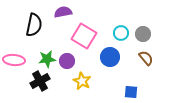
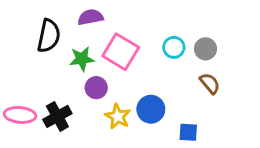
blue circle: (110, 57) -> (151, 109), moved
green star: (47, 59) -> (82, 59), moved
pink ellipse: (14, 60) -> (20, 115), moved

